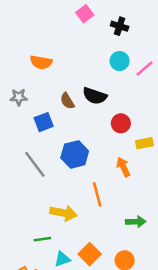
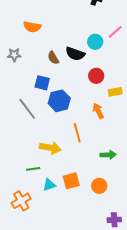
cyan circle: (120, 61) -> (95, 42), moved
blue square: (44, 122) -> (42, 83), moved, turned 35
orange square: (90, 254) -> (71, 181), turned 30

